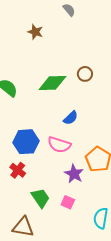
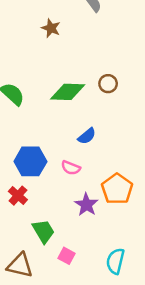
pink semicircle: (59, 145) -> (71, 168), size x0.7
pink square: (68, 202) -> (66, 256), moved

